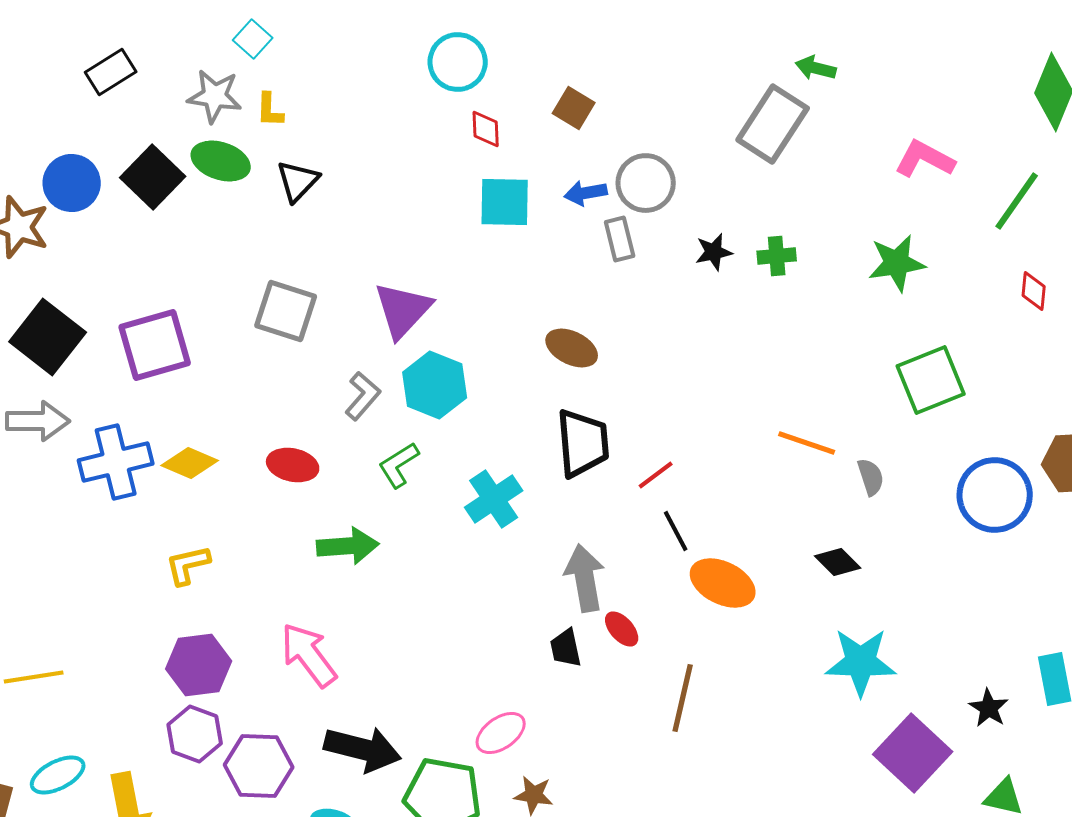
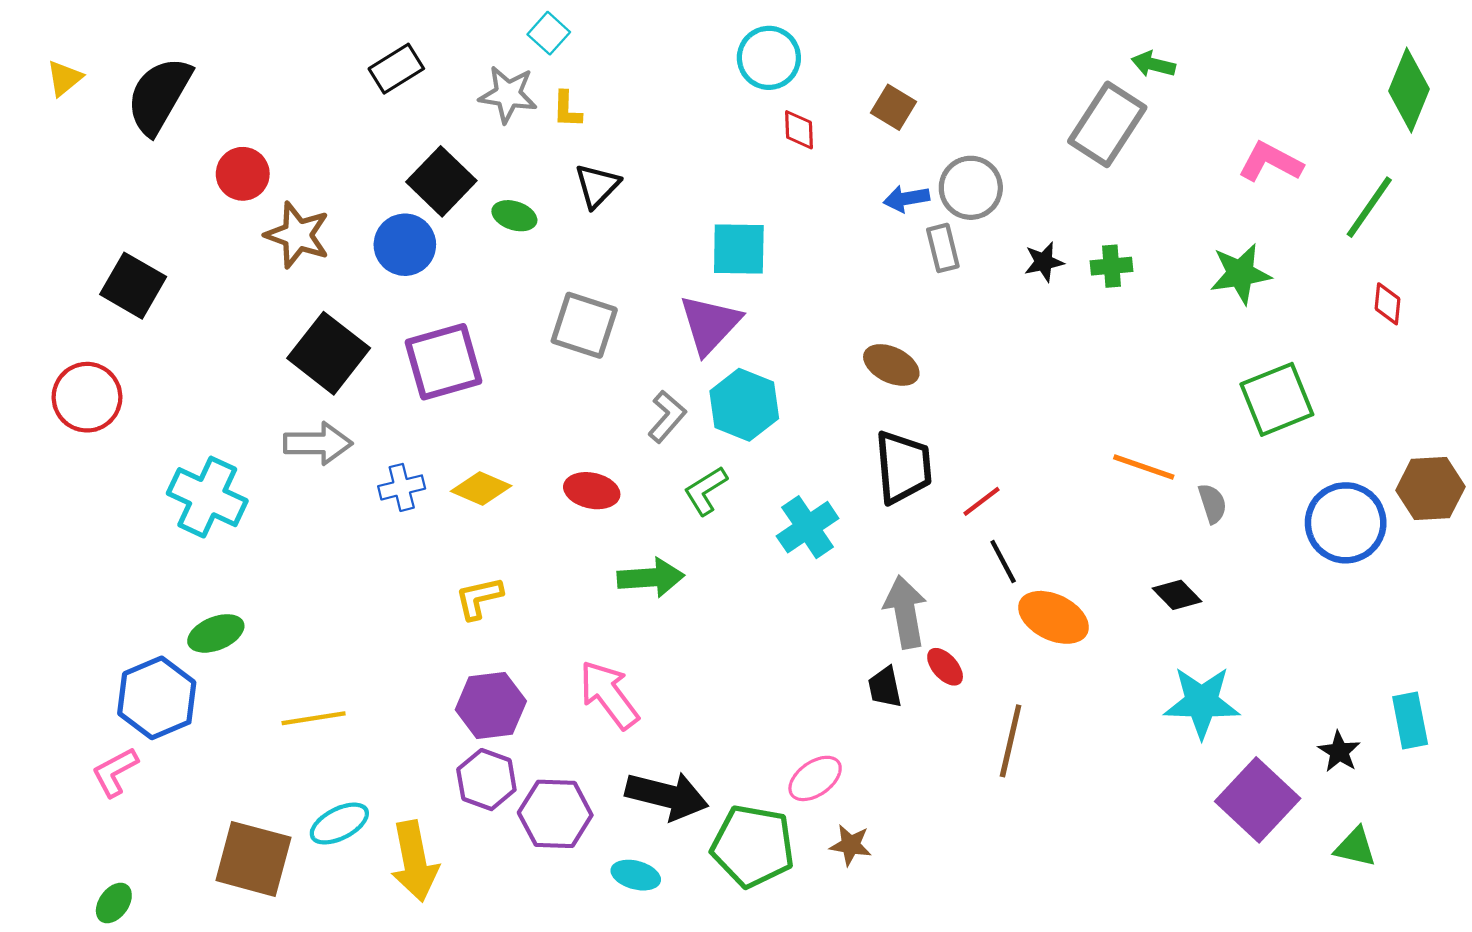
green ellipse: (221, 161) -> (514, 216), moved, size x0.7
blue circle: (72, 183) -> (405, 245), moved
cyan square: (505, 202) -> (739, 249), moved
blue cross: (116, 462) -> (402, 487), size x0.6

